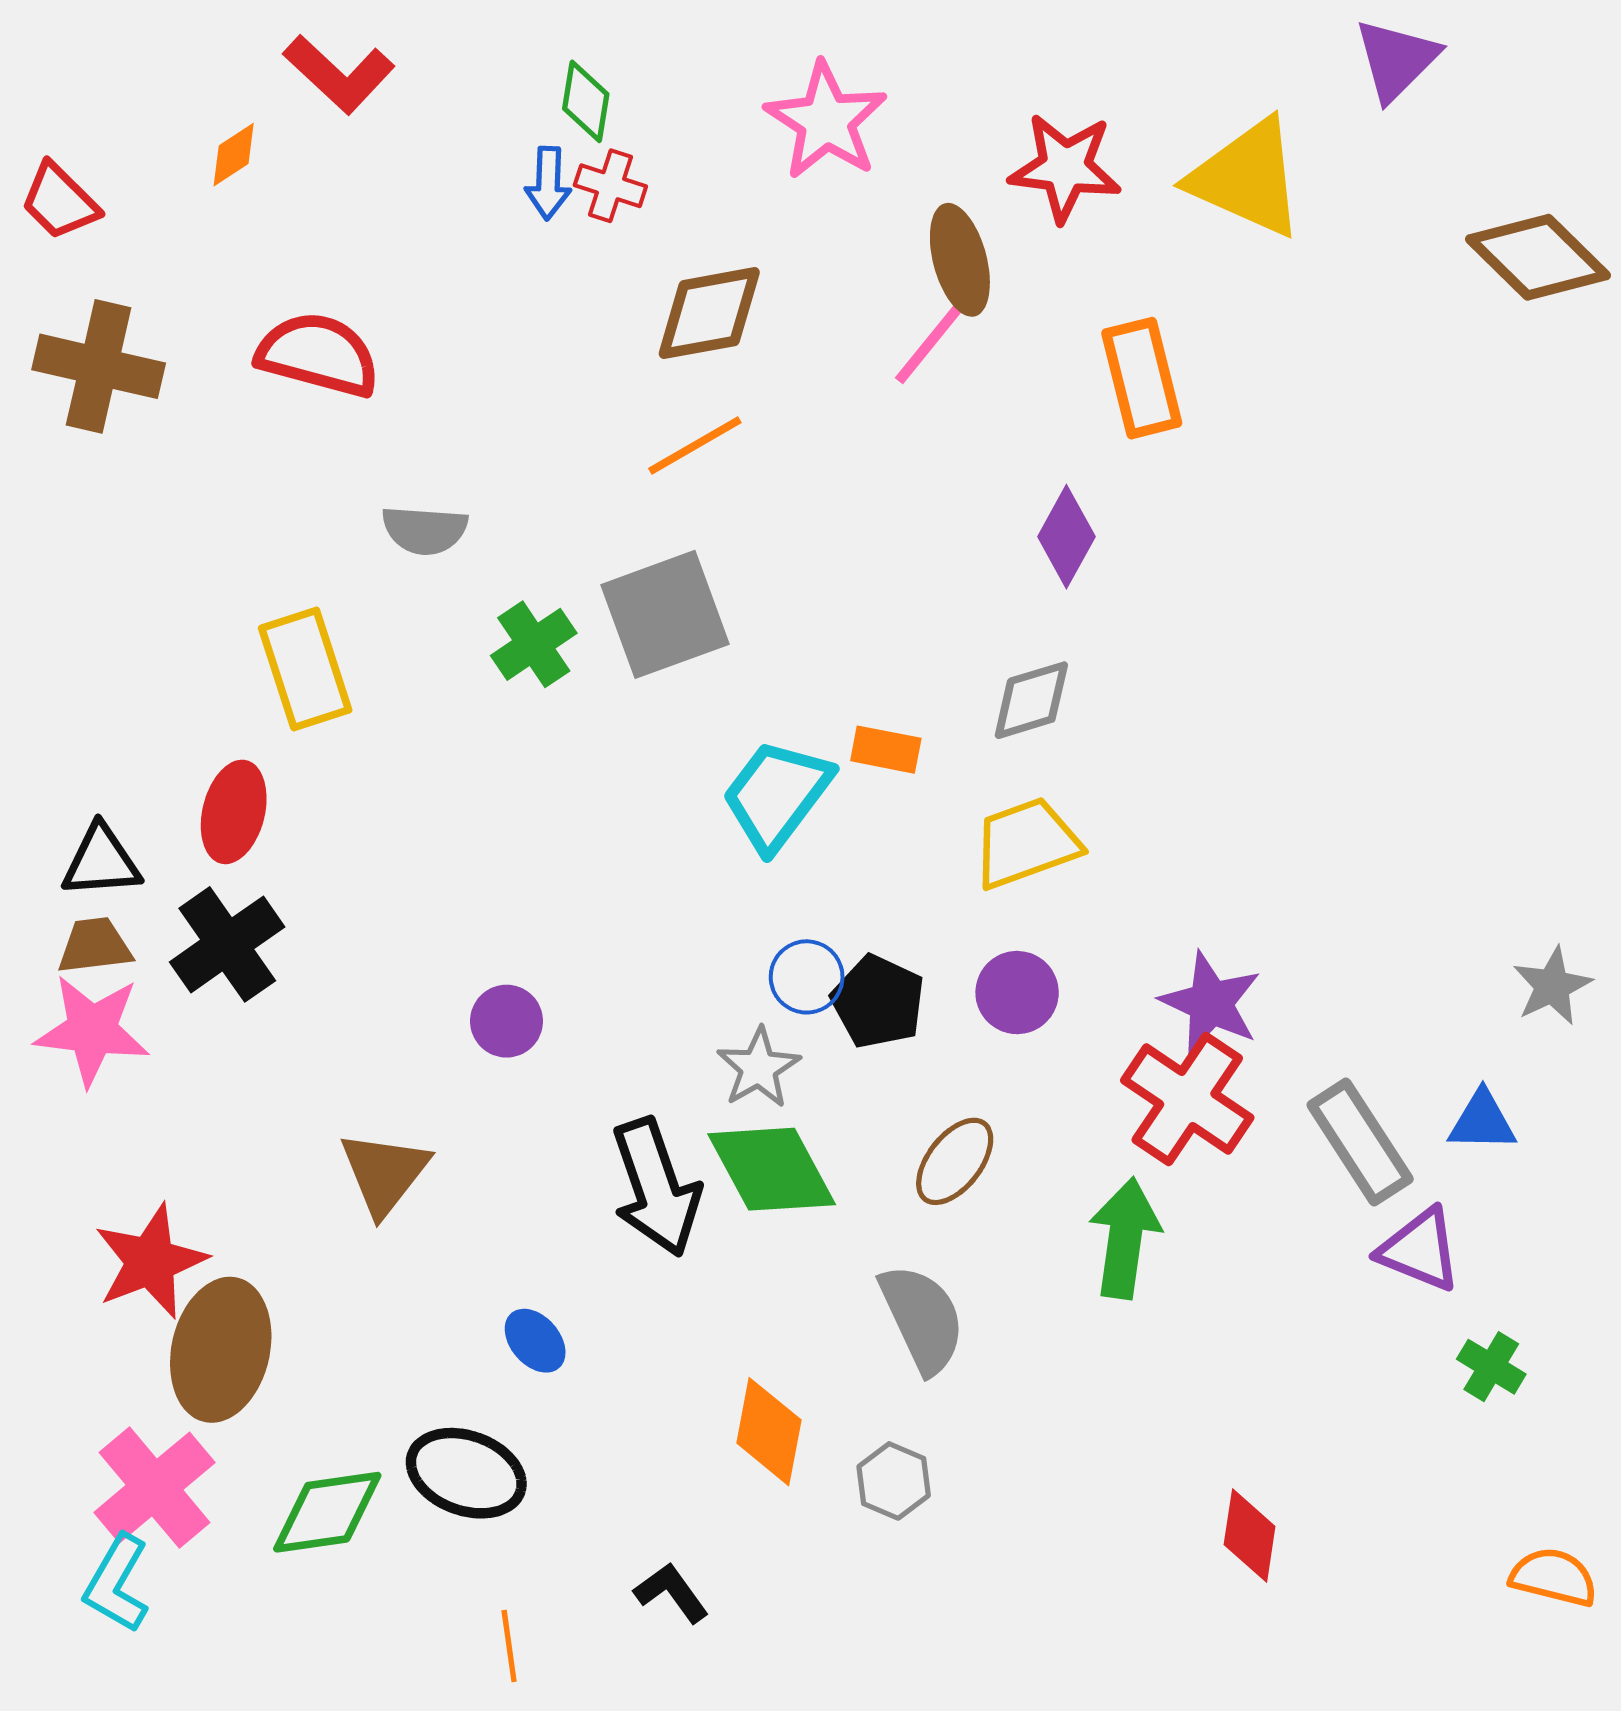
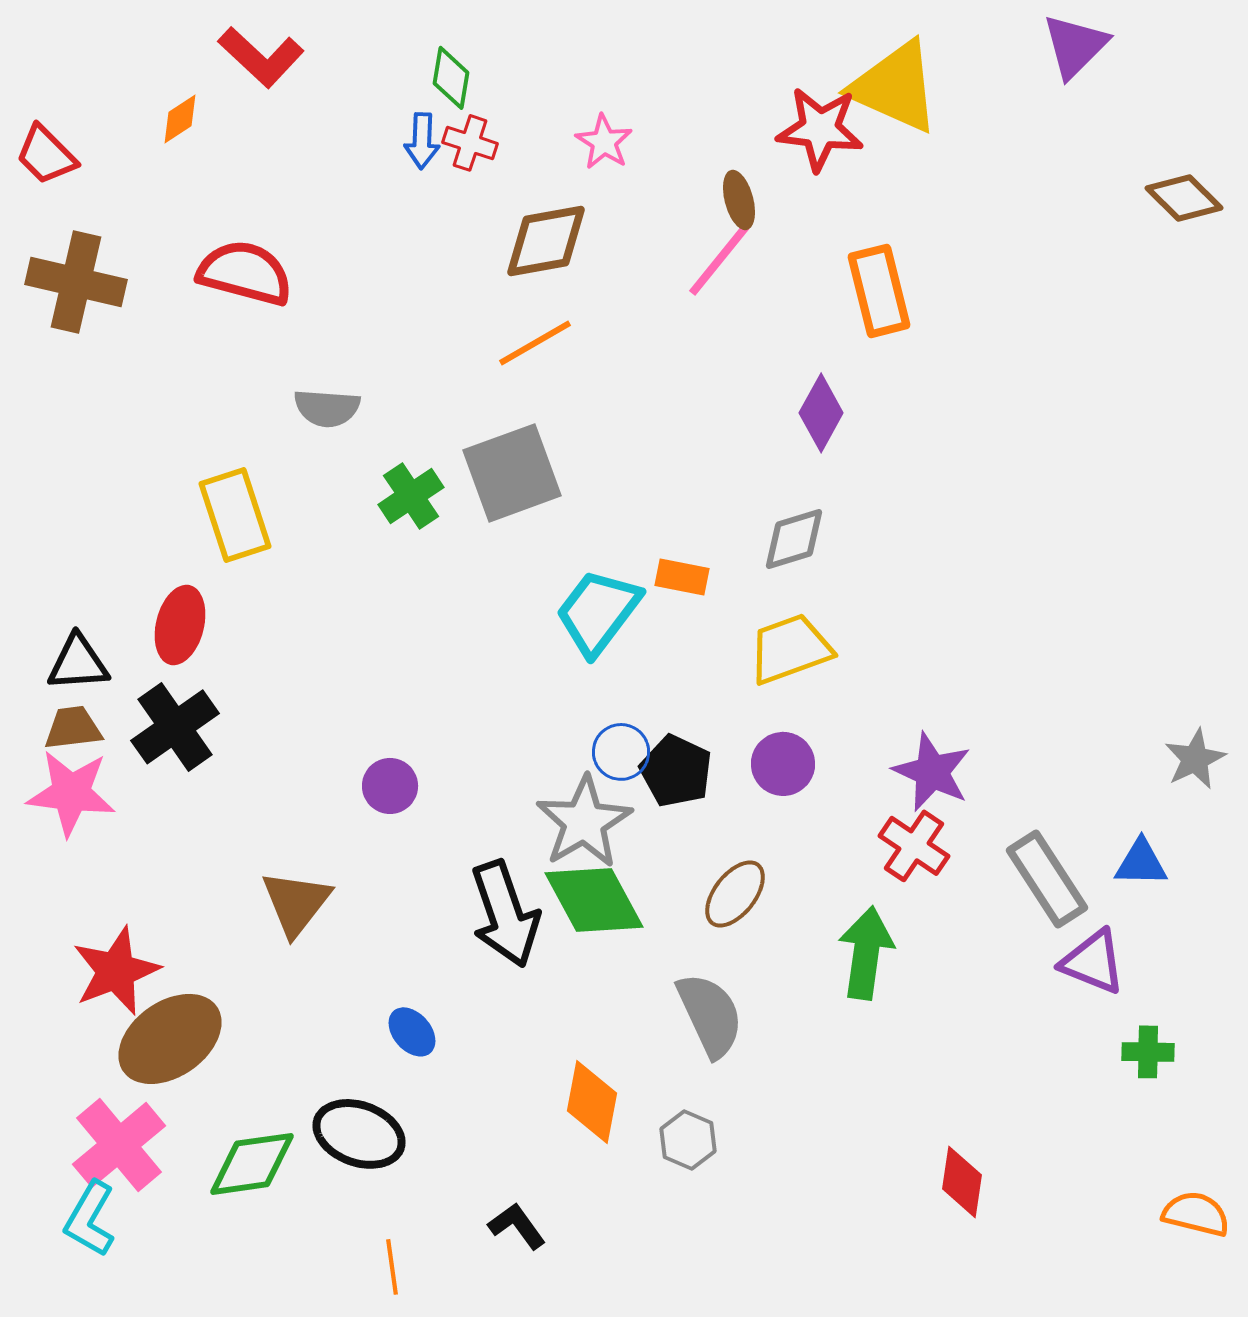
pink star: (826, 121) -> (604, 142), moved, size x0.6
yellow triangle: (1247, 178) -> (895, 87), moved
brown diamond: (1538, 257) -> (1184, 198), size x0.7
brown ellipse: (960, 260) -> (739, 200), size x0.7
gray star: (759, 1068) -> (584, 822), size x1.5
red cross: (1187, 1099) -> (914, 846), size x0.7
brown ellipse: (221, 1350) -> (170, 1039), turned 42
green cross: (1491, 1367) -> (1148, 1052), turned -30

